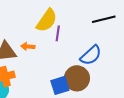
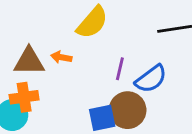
purple line: (58, 33) -> (120, 69), moved

